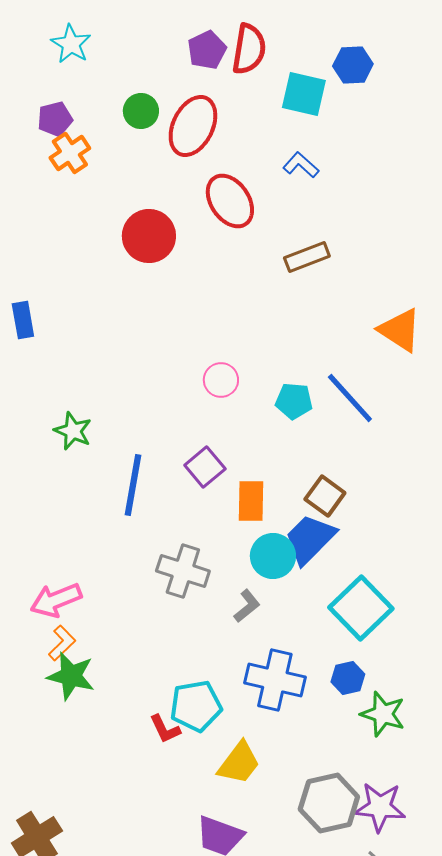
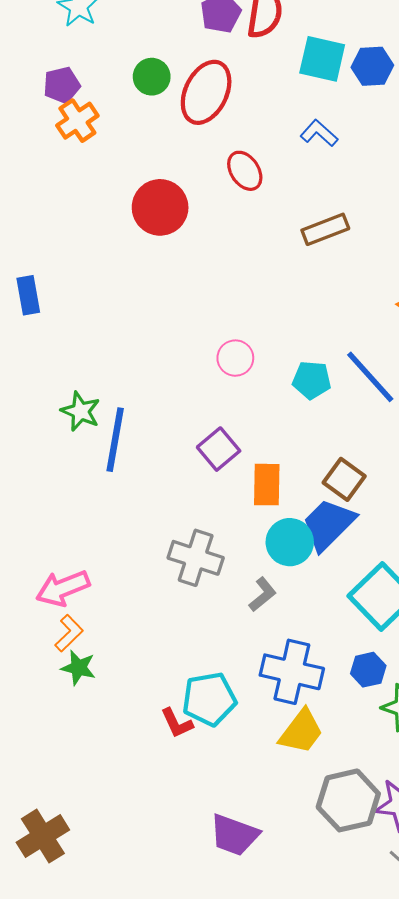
blue hexagon: (353, 65) -> (372, 66), moved
red ellipse: (230, 201) -> (245, 171), size x0.7
blue line: (133, 485) -> (115, 440), moved
green star: (71, 676) -> (78, 668), size x0.7
yellow trapezoid: (239, 763) -> (301, 731), moved

